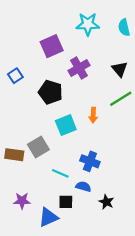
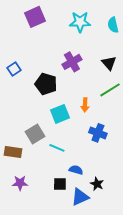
purple square: (52, 46) -> (35, 17), moved
brown rectangle: (14, 155) -> (13, 152), moved
blue cross: (90, 161) -> (98, 133), moved
cyan line: (60, 173) -> (57, 148), moved
blue triangle: (48, 217) -> (80, 197), moved

